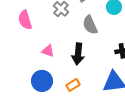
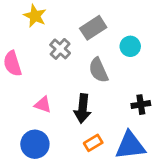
orange rectangle: (73, 85) -> (93, 143), moved

